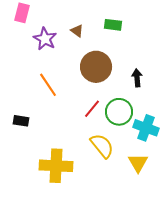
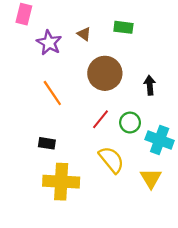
green circle: (119, 112) -> (130, 123), size x0.7
black rectangle: (21, 121) -> (47, 143), moved

